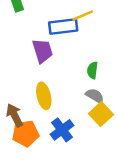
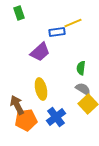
blue rectangle: (63, 26) -> (57, 32), size x0.7
purple trapezoid: (43, 51) -> (40, 52), turned 65

